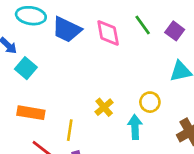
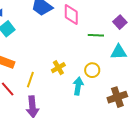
green line: (143, 25) -> (96, 35), moved, turned -63

